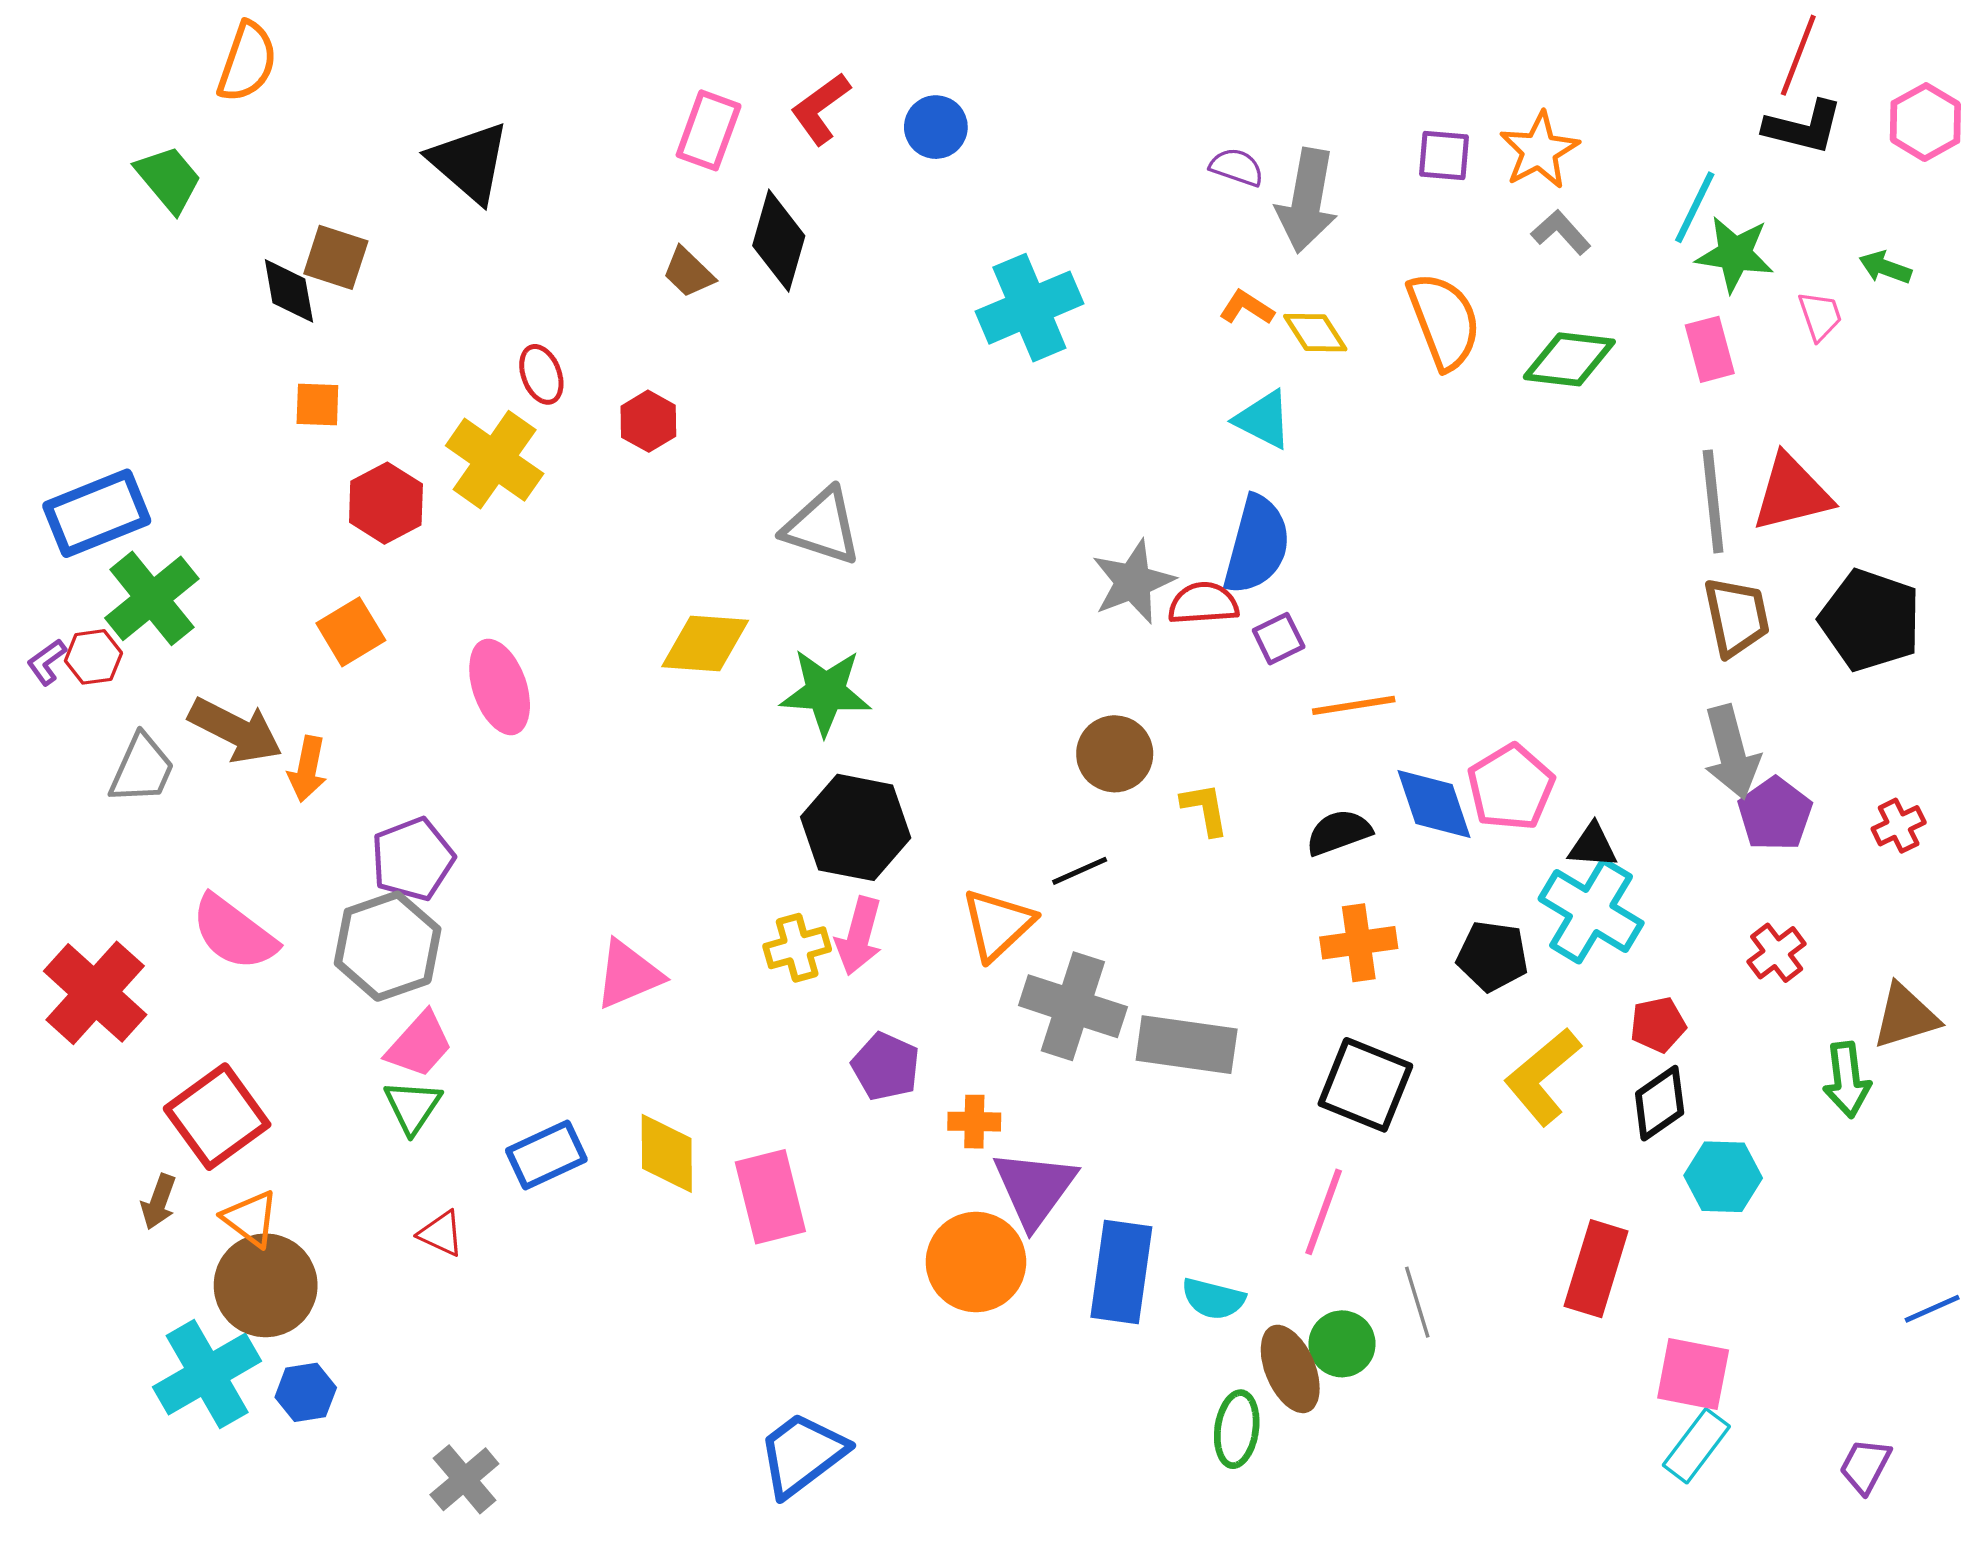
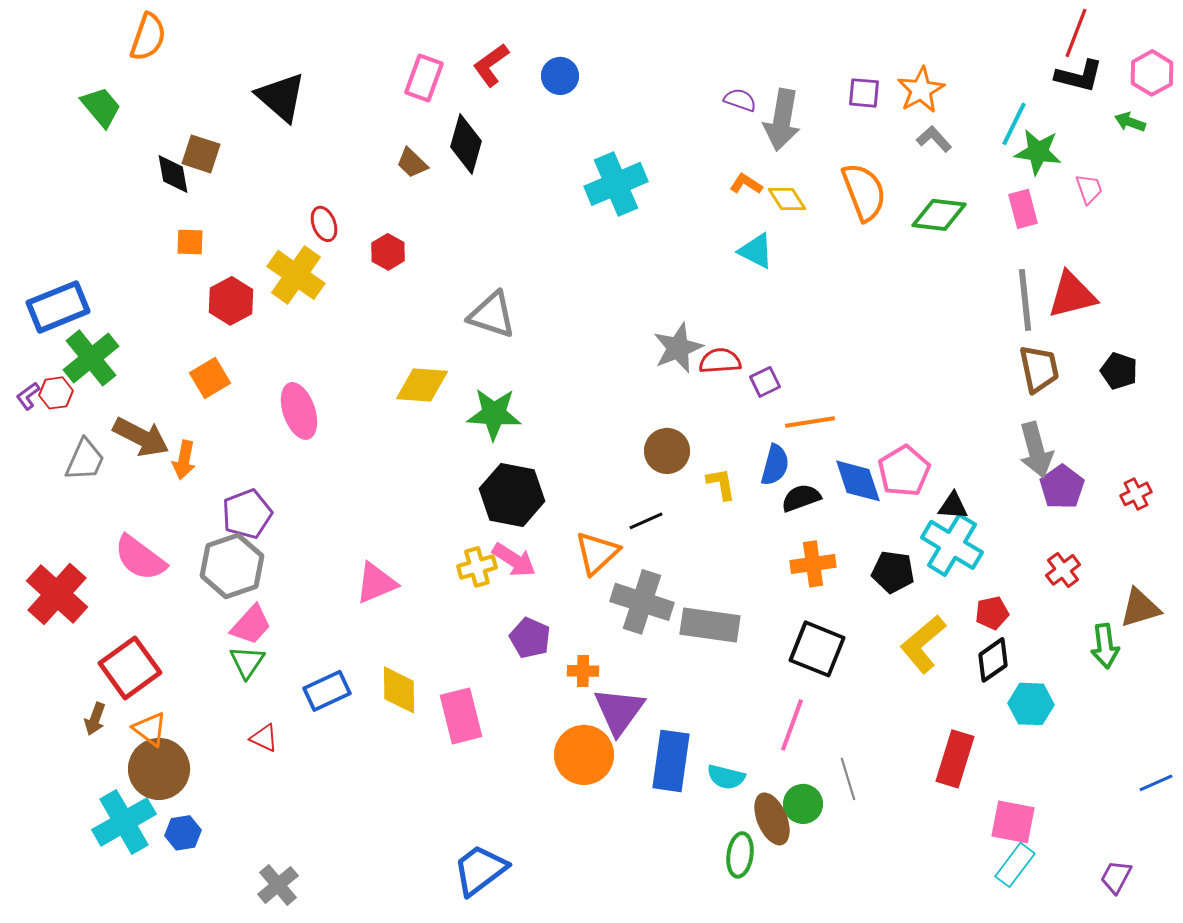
green arrow: (1885, 267) -> (1130, 122), moved
blue semicircle: (1257, 545) -> (775, 465), moved, size x0.7
black pentagon: (1870, 620) -> (1119, 371), size x0.6
pink arrow: (859, 936) -> (514, 560), turned -72

